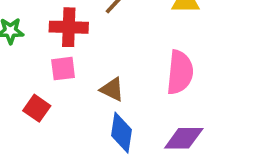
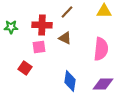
brown triangle: (112, 89) -> (65, 38), moved

